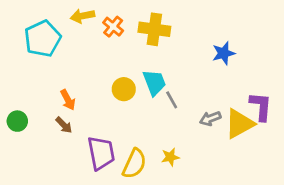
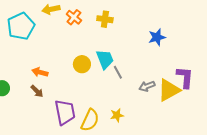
yellow cross: (154, 29) -> (105, 19), size x0.7
orange arrow: (68, 100) -> (40, 72), turned 133

